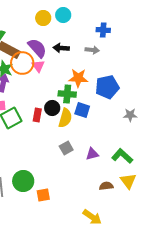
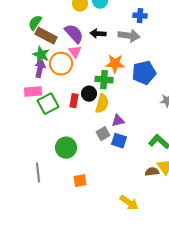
gray arrow: (92, 50) -> (129, 36), size x1.5
orange circle: (22, 63) -> (61, 64), moved
blue square: (82, 110) -> (119, 141), moved
purple triangle: (92, 154) -> (118, 121), moved
green circle: (23, 181) -> (66, 148), moved
brown semicircle: (106, 186) -> (152, 172), moved

